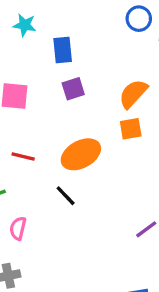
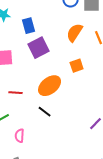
purple square: (73, 89) -> (39, 48), size x1.5
orange semicircle: (133, 94) -> (75, 33), moved

